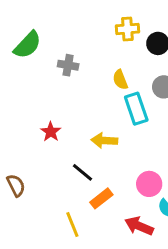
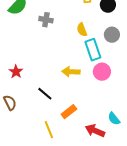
red star: (51, 132) -> (16, 72), moved
black line: (83, 172) -> (45, 94), moved
pink circle: (149, 184) -> (102, 72), moved

